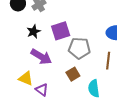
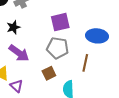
purple square: (61, 31) -> (60, 22), moved

